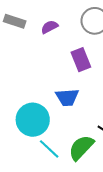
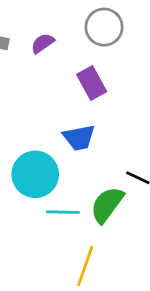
cyan line: (49, 149) -> (63, 212), turned -35

